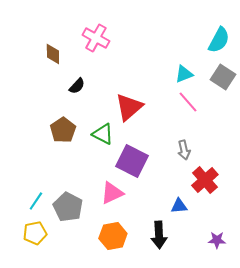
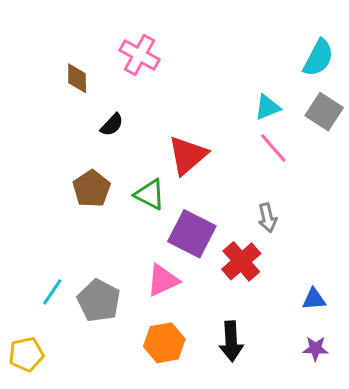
red cross: (205, 180) -> (241, 261), moved
blue triangle: (179, 206) -> (314, 299), moved
yellow pentagon: (35, 233) -> (26, 354), moved

